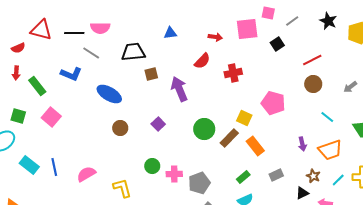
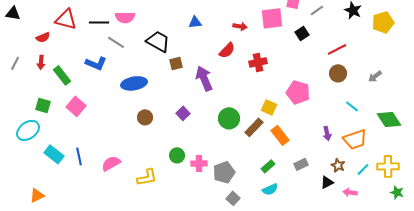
black trapezoid: (133, 52) -> (158, 41), turned 35
blue ellipse: (109, 94) -> (134, 83), turned -40
yellow L-shape: (122, 188) -> (147, 177), turned 95

